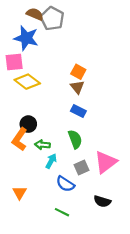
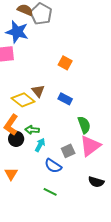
yellow diamond: (27, 82) -> (23, 100), moved
brown triangle: (77, 87) -> (38, 91), moved
black circle: (28, 124) -> (16, 139), moved
green semicircle: (75, 139) -> (84, 125), moved
black semicircle: (102, 201) -> (96, 182), moved

